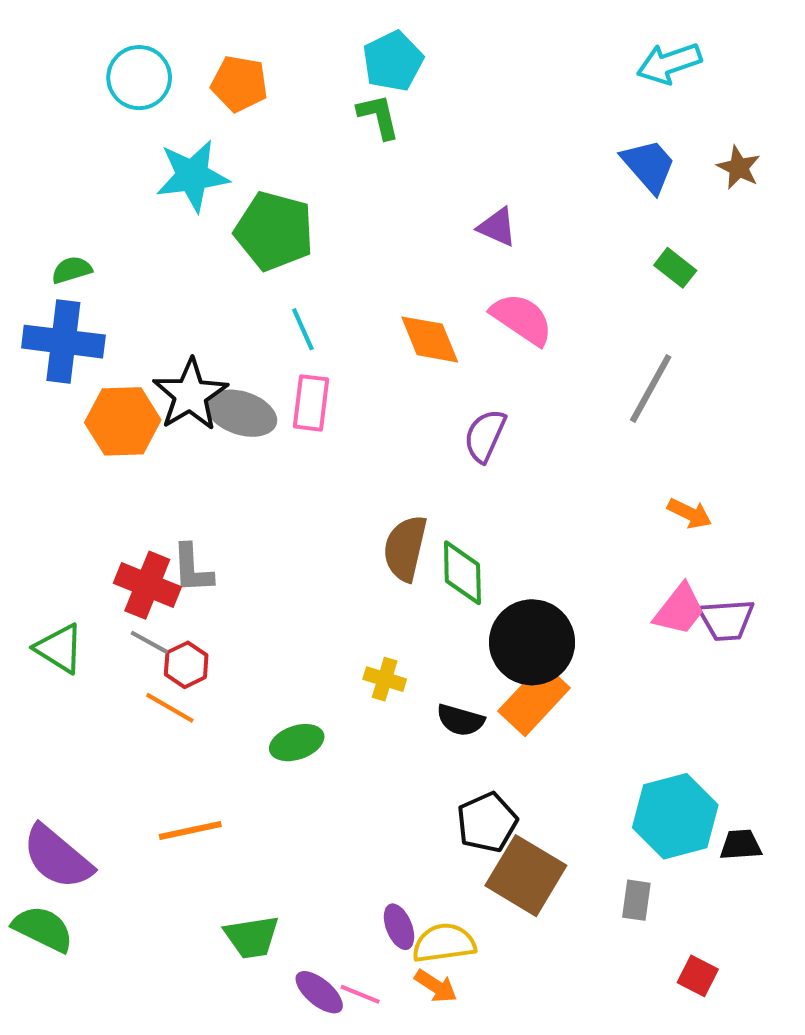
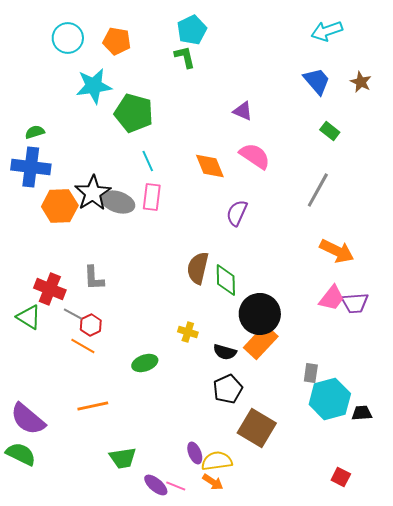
orange arrow: (690, 513) -> (337, 251), size x1.6
red cross: (147, 585) -> (50, 289), moved
black pentagon: (487, 822) -> (228, 389), moved
gray rectangle: (636, 900) -> (311, 373), moved

